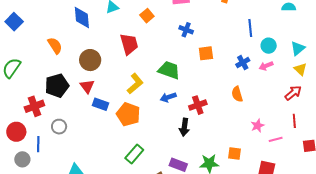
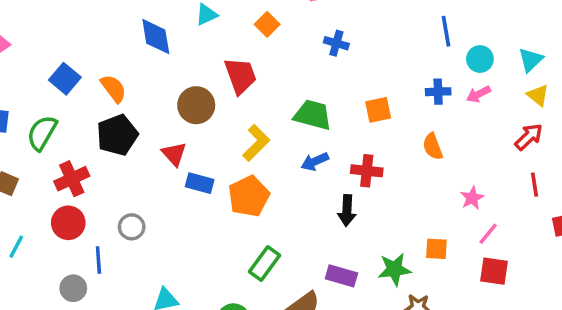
blue square: (14, 22) -> (65, 79), moved
orange square: (206, 53) -> (378, 110), moved
brown circle: (90, 60) -> (196, 105), moved
blue cross: (243, 63) -> (438, 92), turned 32
black pentagon: (57, 86) -> (117, 135), moved
red cross: (198, 105) -> (367, 171), turned 30
red cross: (34, 106) -> (72, 179), moved
orange pentagon: (128, 114) -> (249, 196), turned 30
red circle: (16, 132) -> (68, 223), moved
pink line: (276, 139) -> (488, 234), moved, turned -32

